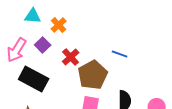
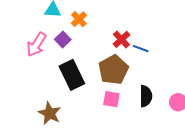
red cross: (71, 57) -> (121, 39), moved
black rectangle: (34, 79) -> (72, 75), moved, turned 36

